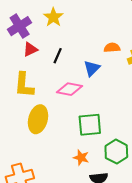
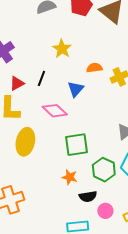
yellow star: (53, 17) -> (62, 49), moved
red triangle: (30, 49) -> (17, 83), moved
pink diamond: (69, 89) -> (55, 111), turned 35

